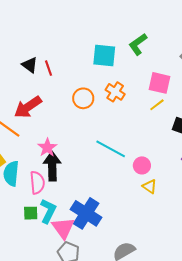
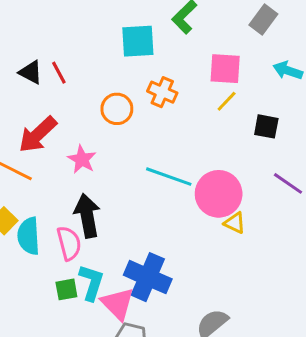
pink star: (47, 148) -> (82, 159), moved
pink circle: (142, 165) -> (219, 194), size x1.8

